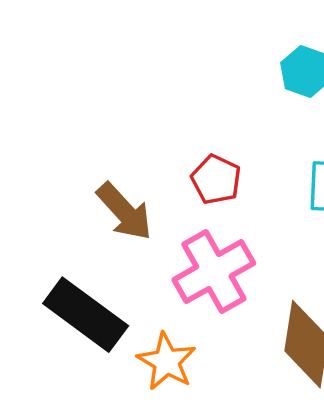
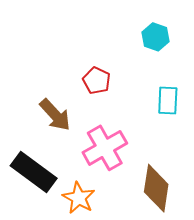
red pentagon: (216, 179) -> (97, 81), moved

